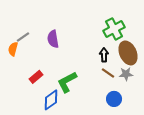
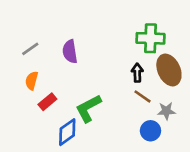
green cross: (114, 29) -> (150, 38), turned 30
orange semicircle: (13, 49) -> (32, 81), moved
gray star: (126, 74) -> (166, 111), moved

